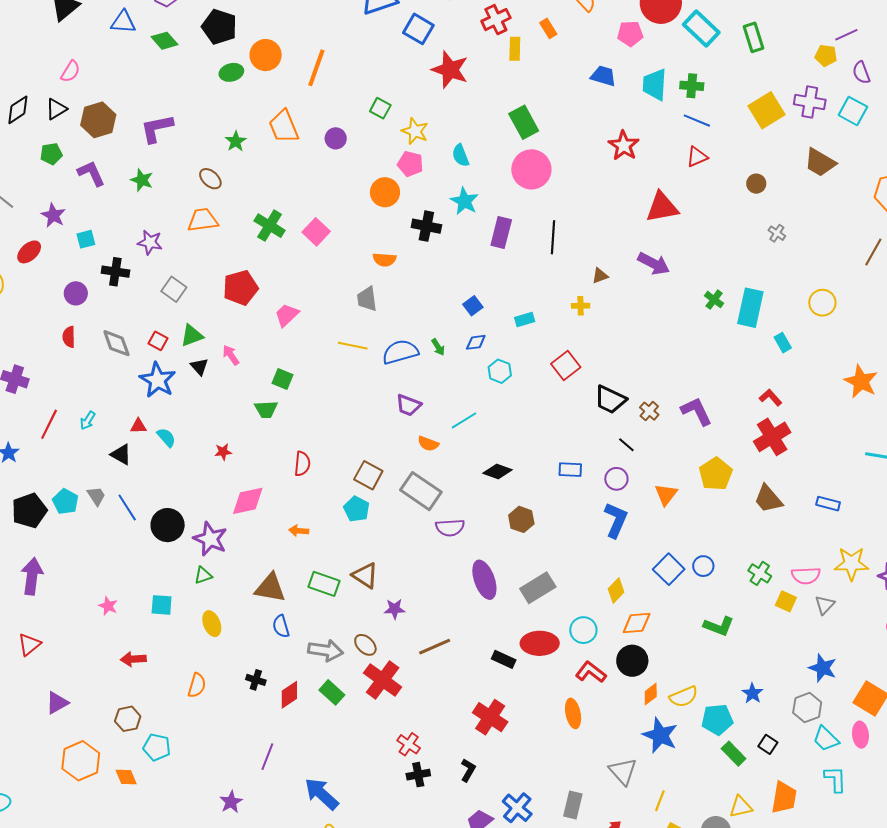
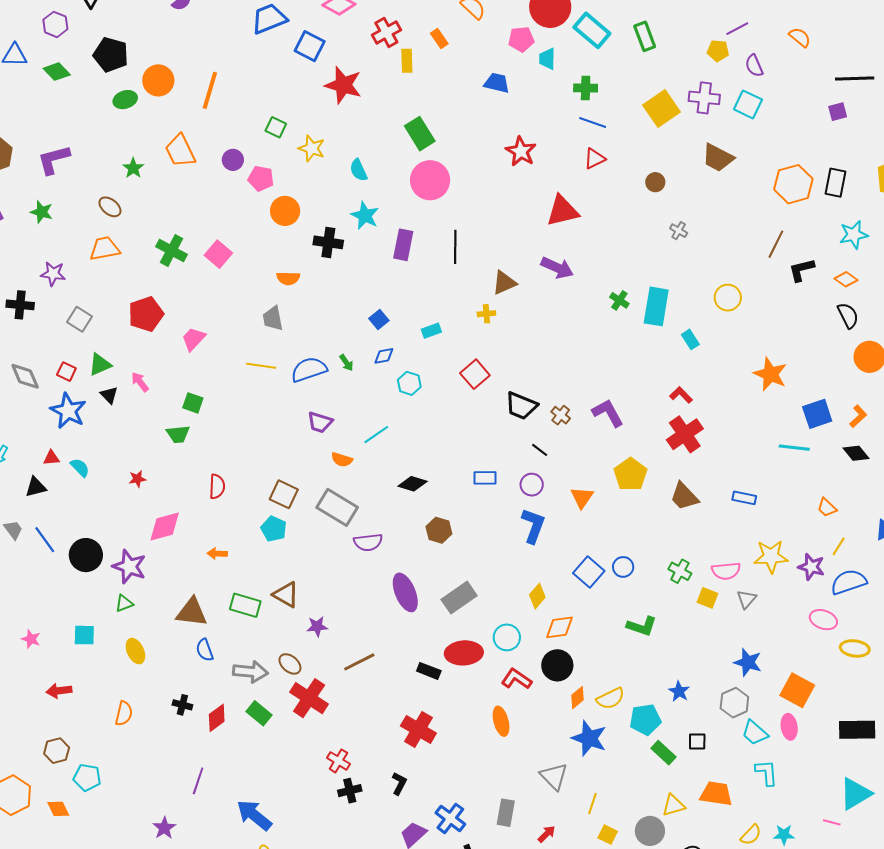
cyan trapezoid: (655, 85) -> (547, 59), moved, size x0.7
pink pentagon: (410, 164) -> (261, 178), moved
brown triangle: (600, 276) -> (504, 283), size x1.5
black triangle: (121, 454) -> (36, 487), turned -40
black square: (768, 744) -> (697, 742), turned -30
orange trapezoid: (784, 797) -> (716, 794), turned -88

